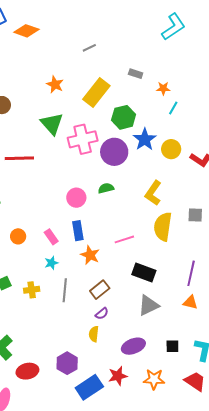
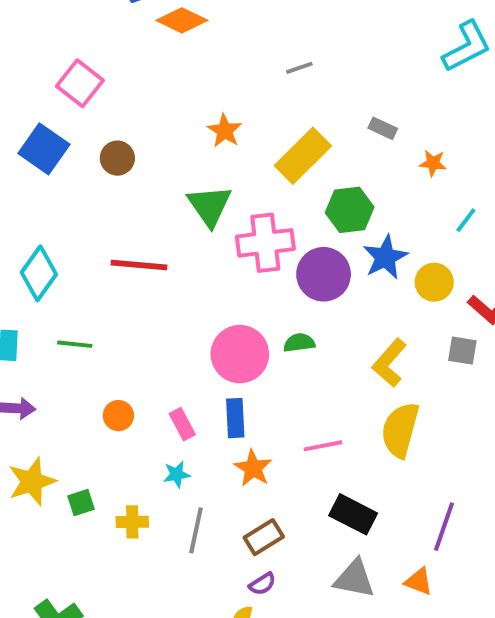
cyan line: (173, 108) -> (466, 220), moved
pink circle: (76, 198) -> (240, 354), size x1.5
gray square: (195, 215) -> (462, 351), moved
orange triangle: (190, 302) -> (419, 581), moved
gray triangle: (148, 305) -> (354, 579), turned 30

